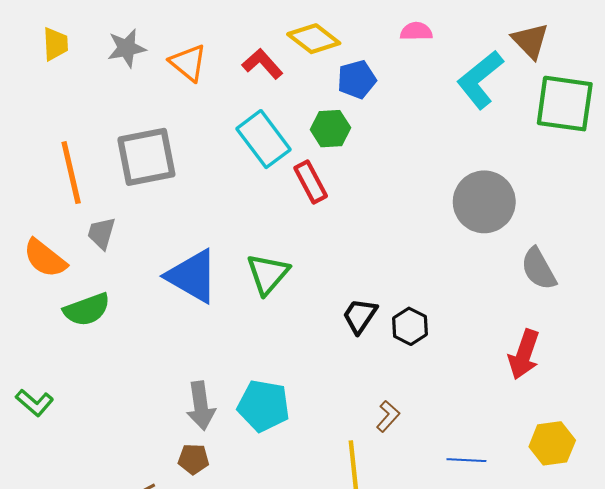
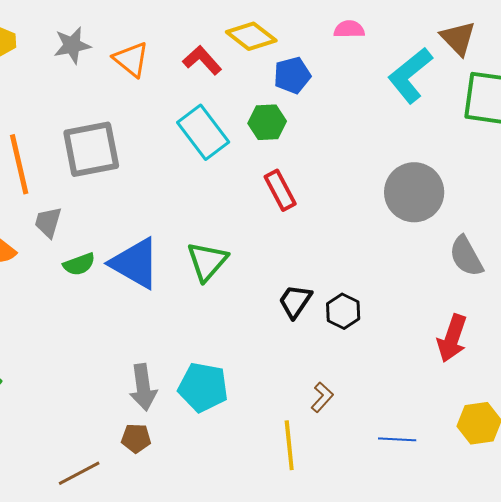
red rectangle: (311, 182) -> (280, 190), moved
green semicircle: (87, 310) -> (79, 264), moved, size x0.7

